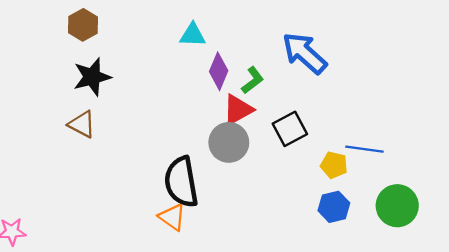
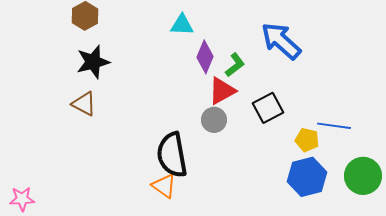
gray circle: (229, 142) -> (214, 120), size x0.7
blue hexagon: (334, 207) -> (307, 177), size x1.4

